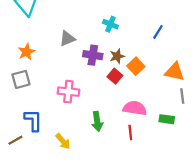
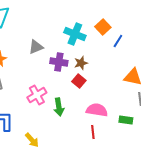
cyan cross: (110, 24) -> (75, 34), size x1.5
orange square: (136, 66) -> (103, 27), moved
pink cross: (68, 92) -> (37, 95), turned -36
green arrow: (97, 121) -> (59, 107), moved

